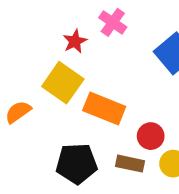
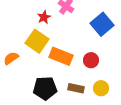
red circle: (151, 136) -> (91, 60), moved

